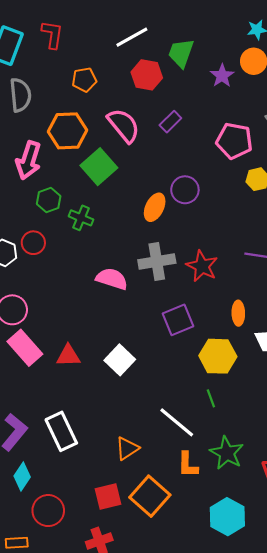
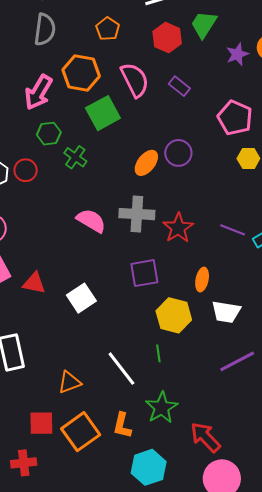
orange pentagon: (84, 80) -> (108, 29), turned 30
purple rectangle: (170, 122) -> (179, 86), turned 70
orange L-shape: (188, 465) -> (122, 425), moved

